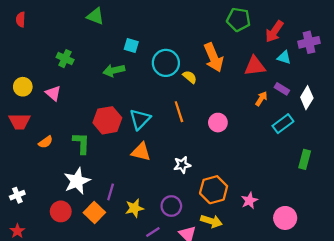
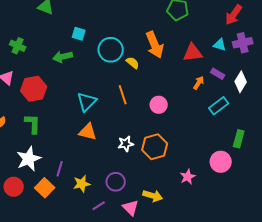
red arrow: (274, 31) -> (234, 15), moved
purple cross: (309, 42) -> (243, 43), moved
red hexagon: (107, 120) -> (34, 89), moved
orange hexagon: (214, 190) -> (155, 147), moved
pink circle: (285, 218) -> (221, 162), moved

